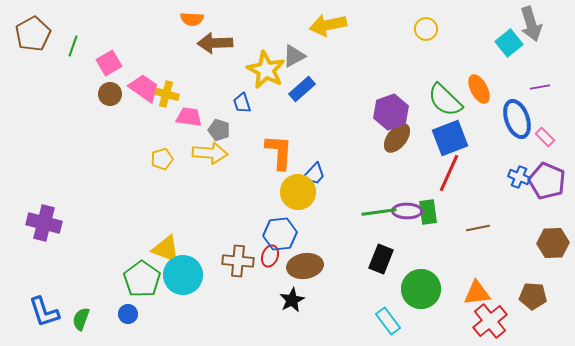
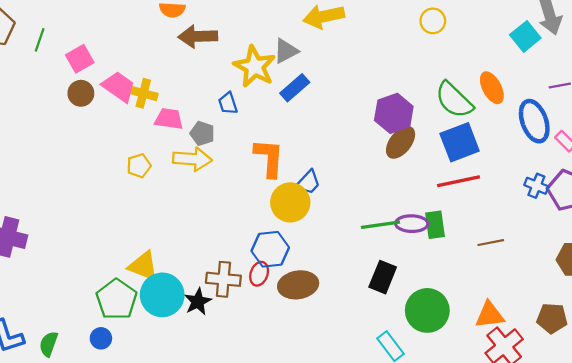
red line: (449, 173) -> (458, 181), turned 54
black star: (292, 300) -> (198, 302), moved

